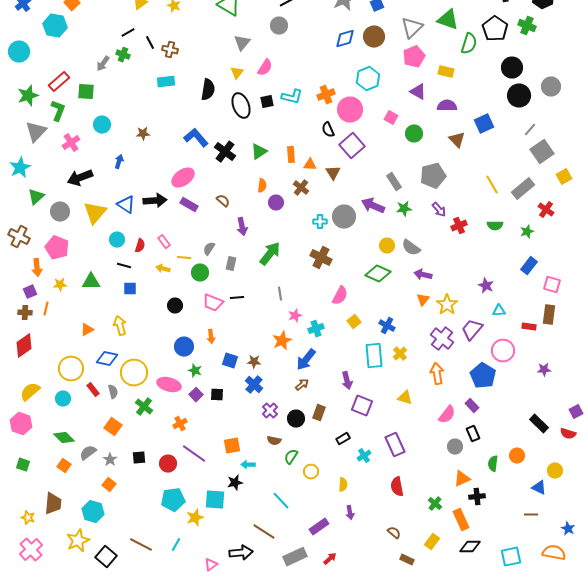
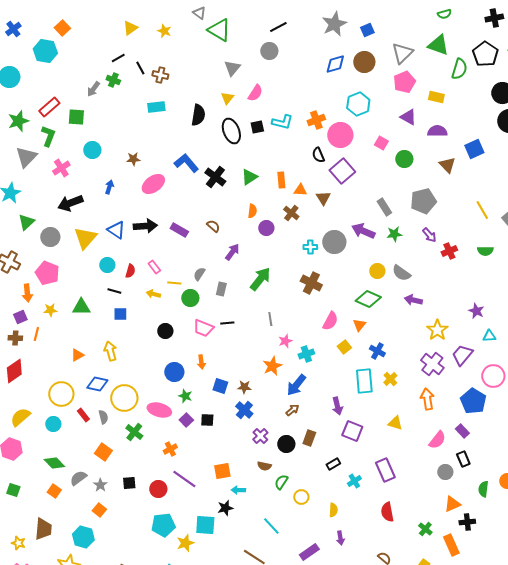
pink ellipse: (183, 178) -> (153, 184), moved
purple arrow: (242, 227) -> (232, 252), turned -132
orange triangle: (423, 300) -> (359, 325), moved

